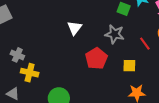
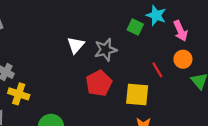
gray star: (115, 34) -> (106, 50), moved, turned -30
yellow square: (129, 66) -> (137, 94), size x1.5

